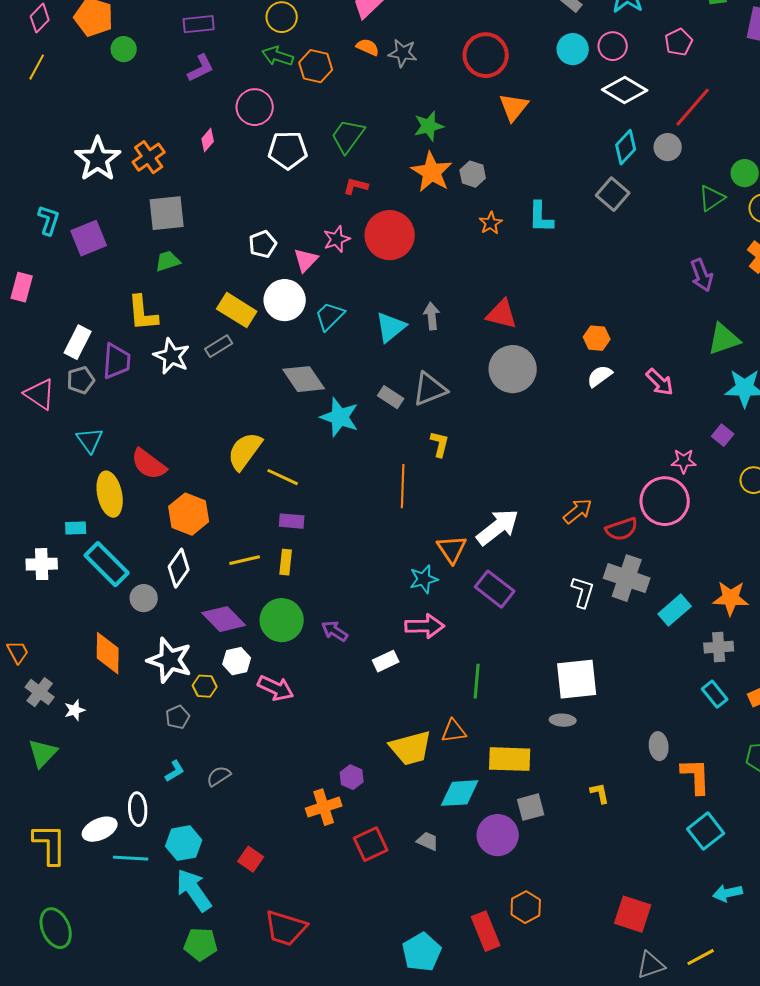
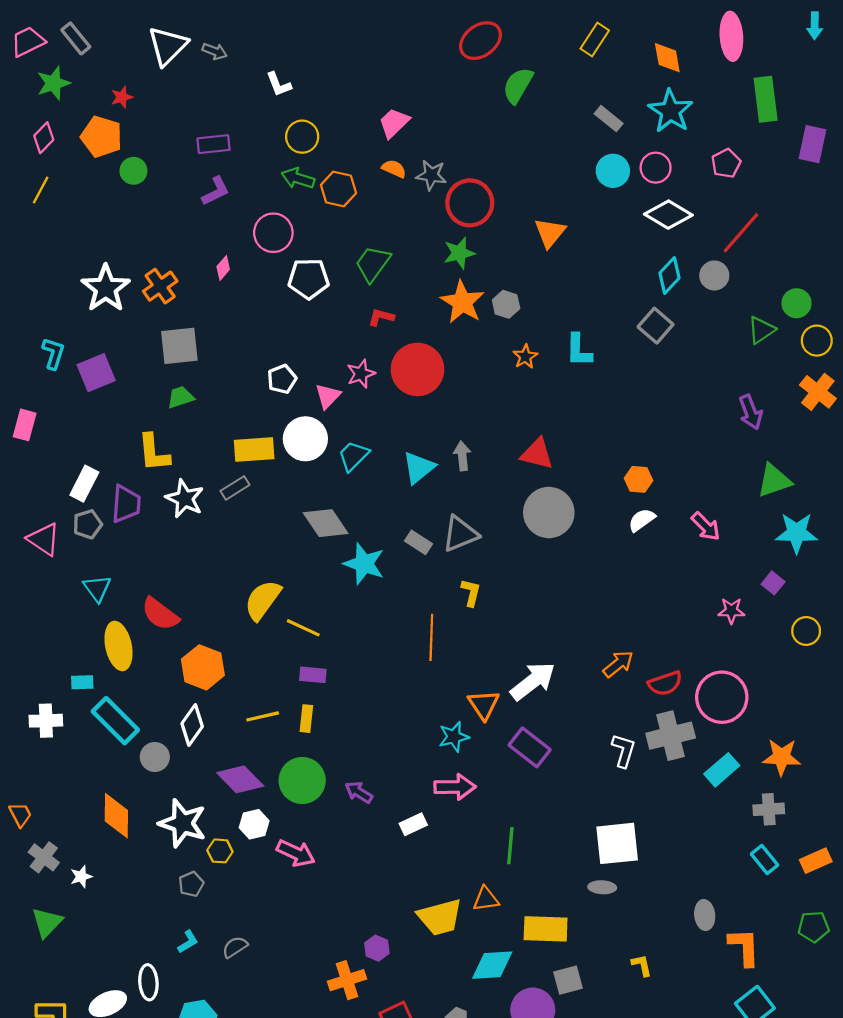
red circle: (486, 55) -> (470, 203), moved
yellow rectangle: (237, 310) -> (254, 449), turned -36
pink circle: (665, 501) -> (722, 697), moved
gray cross: (627, 578) -> (671, 736), turned -33

